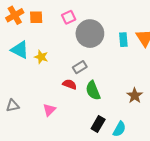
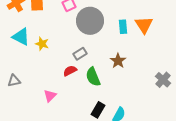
red semicircle: (70, 84) -> (70, 71), turned -48
brown star: (135, 96) -> (118, 61), moved
gray triangle: (13, 106) -> (14, 81), moved

